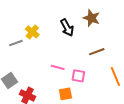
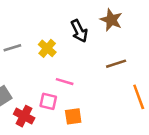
yellow cross: (32, 32) -> (47, 48), moved
pink square: (78, 76) -> (48, 101), moved

